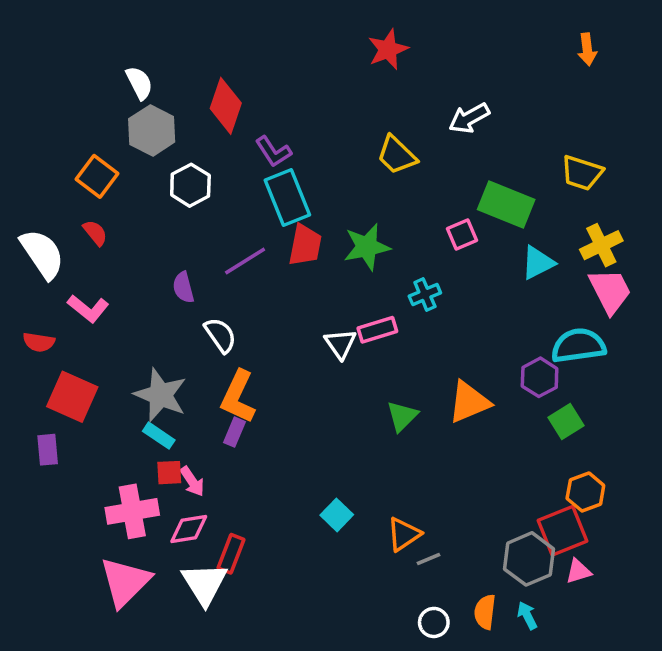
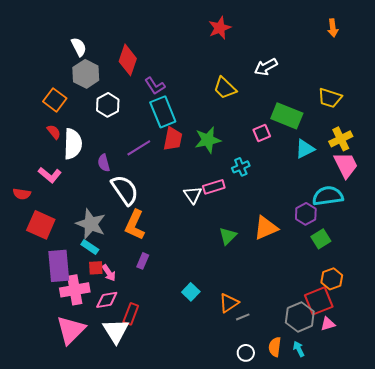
white semicircle: (42, 254) -> (73, 144), moved, turned 36
white semicircle: (220, 335) -> (125, 190), size x1.5
purple rectangle: (235, 432) -> (143, 261), moved
purple rectangle: (48, 450) -> (59, 266), moved, size x1.8

